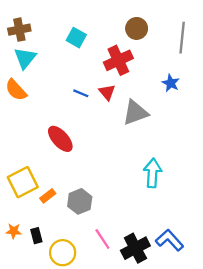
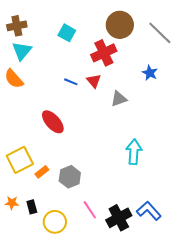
brown circle: (137, 28) -> (120, 25), size x1.4
gray line: (182, 38) -> (160, 33), turned -52
gray triangle: (135, 113) -> (119, 99), size x0.7

